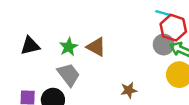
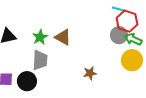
gray trapezoid: (69, 75) -> (40, 60), turned 40

